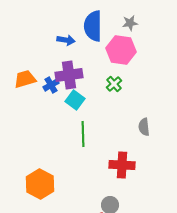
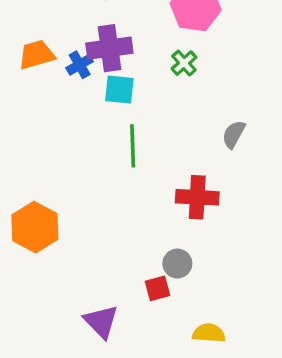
cyan square: (75, 100) -> (119, 90), turned -30
gray semicircle: (144, 127) -> (234, 134), turned 36
orange hexagon: (40, 184) -> (35, 227), moved

